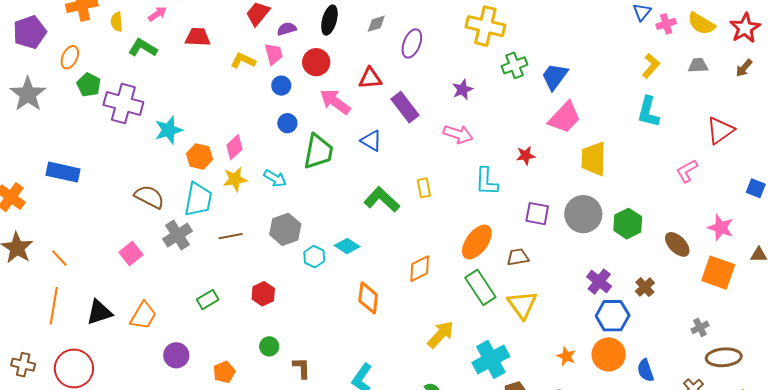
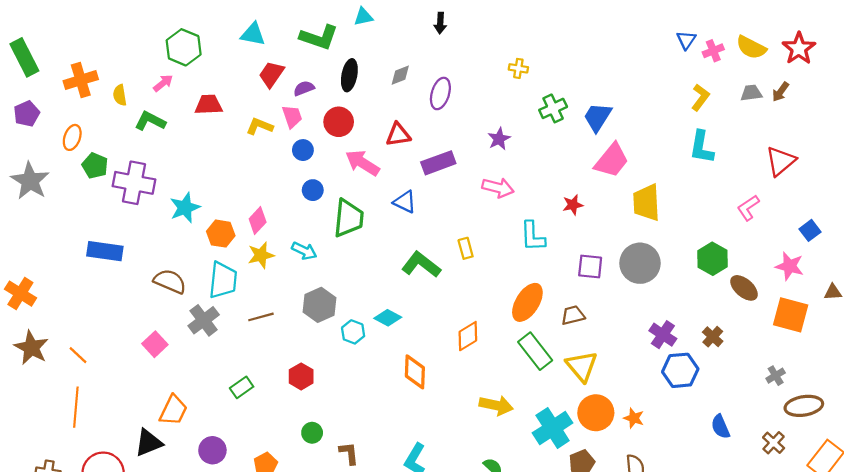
yellow cross: (485, 26) -> (518, 68), size x0.5
purple pentagon: (30, 32) -> (27, 114), size x0.7
brown arrow: (744, 68) -> (781, 92), moved
purple rectangle: (405, 107) -> (438, 163), turned -68
blue rectangle: (63, 172) -> (105, 251), moved
blue square: (756, 188) -> (810, 230), moved, turned 36
green hexagon: (628, 224) -> (713, 259), moved
black triangle: (99, 312) -> (149, 443), moved
yellow arrow: (441, 335) -> (496, 405), turned 64
orange circle: (609, 354) -> (596, 413), moved

